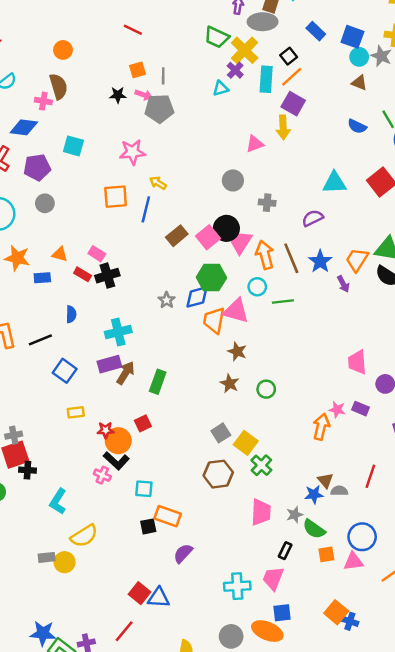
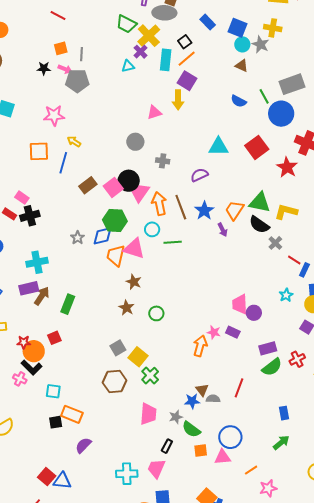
pink trapezoid: (357, 362) -> (240, 304), moved

